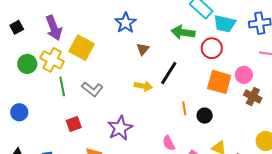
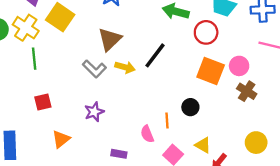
brown triangle: (143, 49) -> (110, 39), moved, size x1.6
gray L-shape: (92, 89) -> (94, 69), moved
orange line: (184, 108) -> (167, 120), moved
purple star: (120, 128) -> (94, 112), size x0.7

